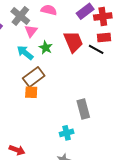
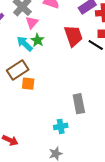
green star: (46, 48) -> (38, 40), moved
brown rectangle: (34, 77) -> (18, 70), moved

